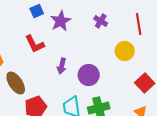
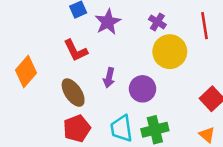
yellow circle: (125, 51) -> (170, 52), moved, size x1.4
brown ellipse: (16, 83) -> (73, 93), moved

